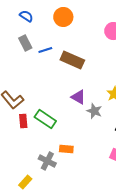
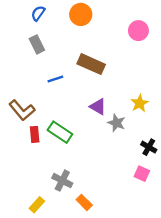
blue semicircle: (26, 16) -> (38, 13), turned -88
blue line: (45, 50) -> (55, 79), moved
orange rectangle: (66, 149) -> (84, 202), moved, turned 40

